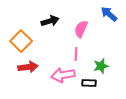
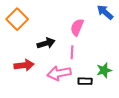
black arrow: (50, 21) -> (46, 43), moved
orange square: (21, 41) -> (17, 19), moved
green star: (101, 66) -> (104, 70), moved

